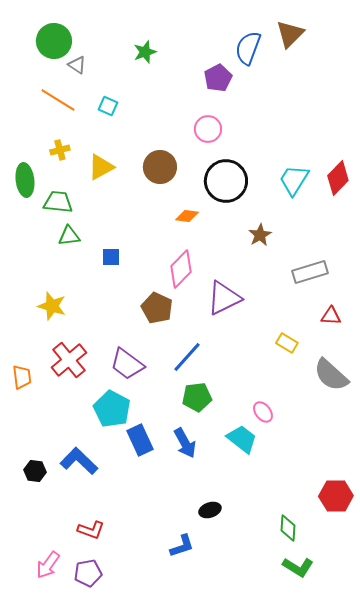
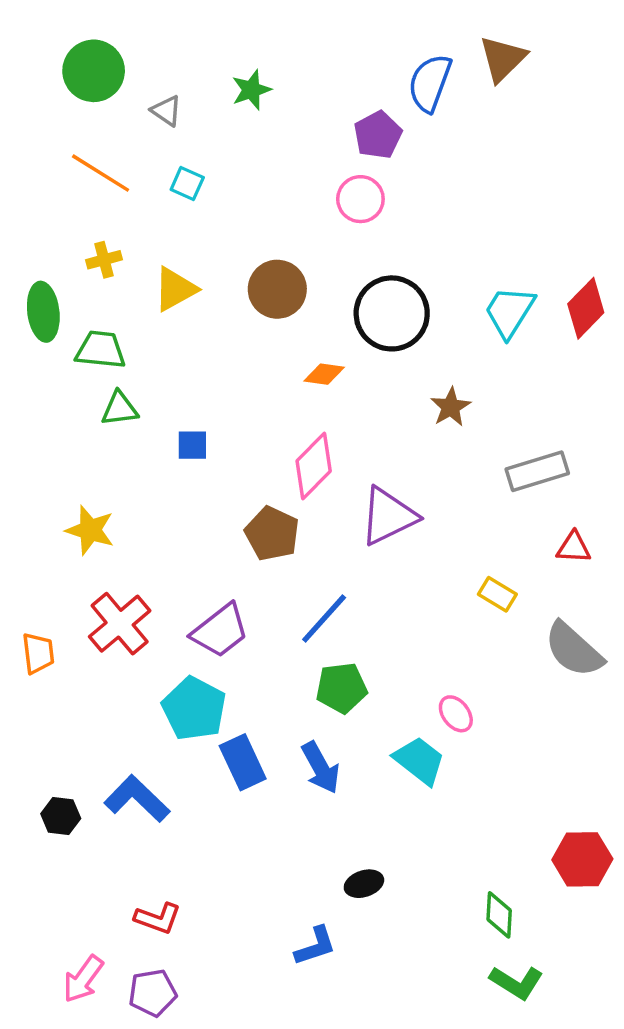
gray triangle: (77, 65) -> (166, 111), moved
pink circle: (208, 129) -> (360, 199), moved
purple trapezoid: (127, 364) -> (220, 631), turned -75

